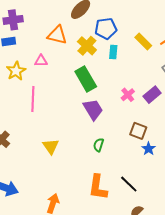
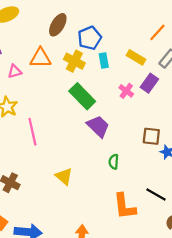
yellow rectangle: (143, 42) -> (136, 57), moved
pink triangle: (41, 61) -> (15, 71), moved
pink cross: (128, 95) -> (126, 91), moved
purple rectangle: (152, 95) -> (149, 83), moved

